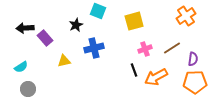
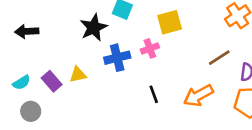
black star: (76, 25) -> (94, 28), size x1.5
purple rectangle: (45, 38) -> (52, 81), moved
pink cross: (145, 49) -> (150, 48), moved
black line: (134, 70) -> (154, 94), moved

